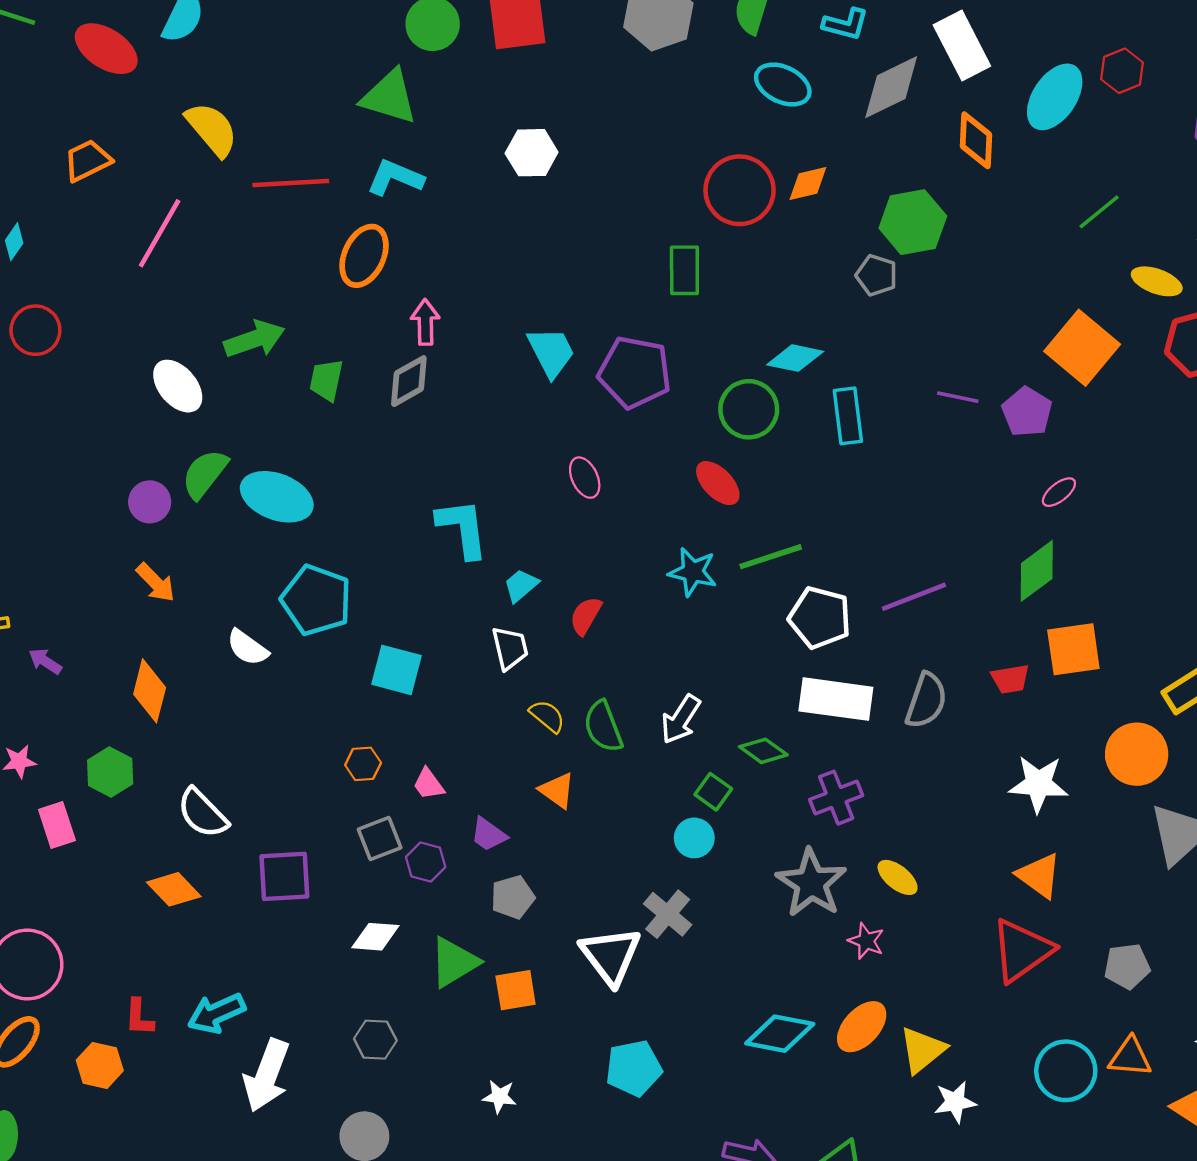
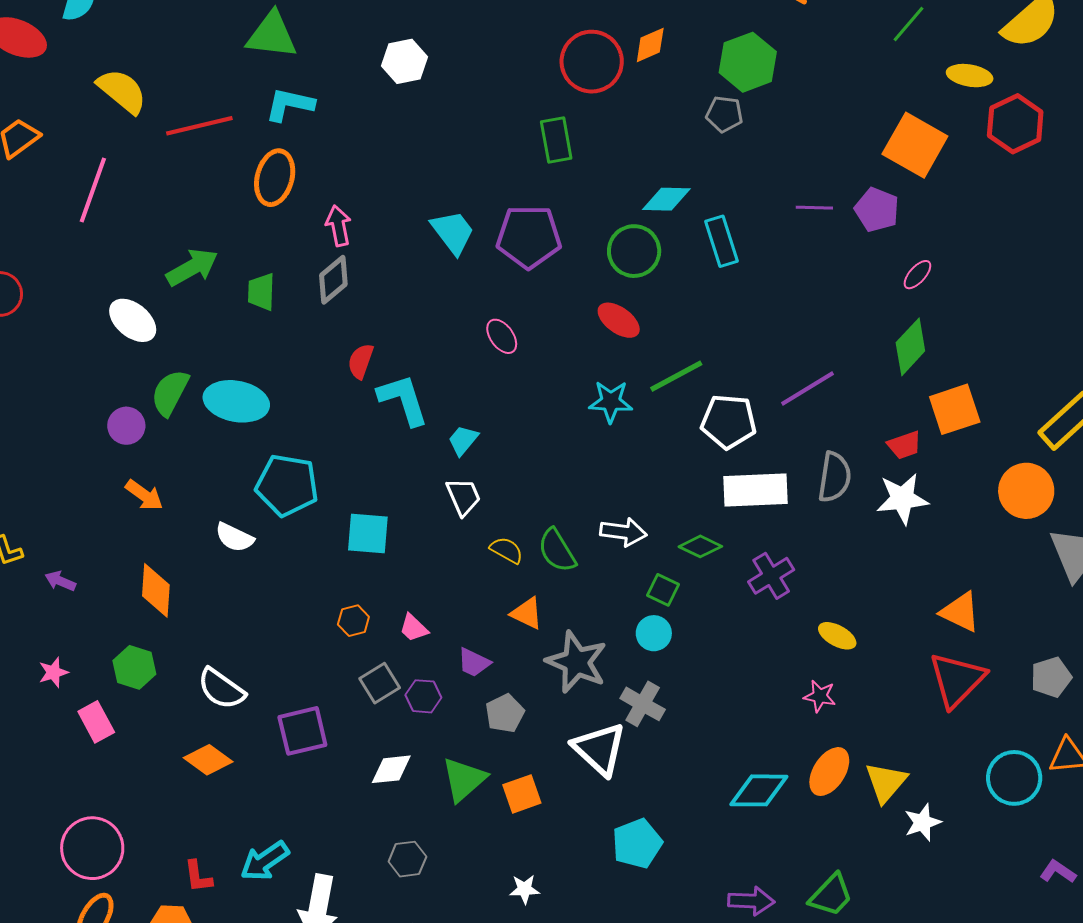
red semicircle: (586, 616) -> (361, 361), moved
white arrow: (681, 719) -> (623, 532), turned -105
white star: (1038, 784) -> (902, 499), moved
gray star: (811, 883) -> (576, 662), moved

